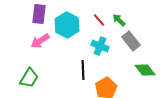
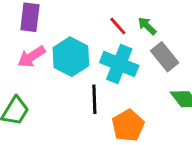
cyan hexagon: (67, 25) -> (71, 57), moved
cyan cross: (100, 46) -> (119, 64), size x1.4

